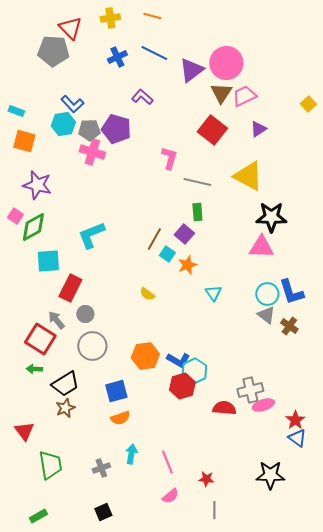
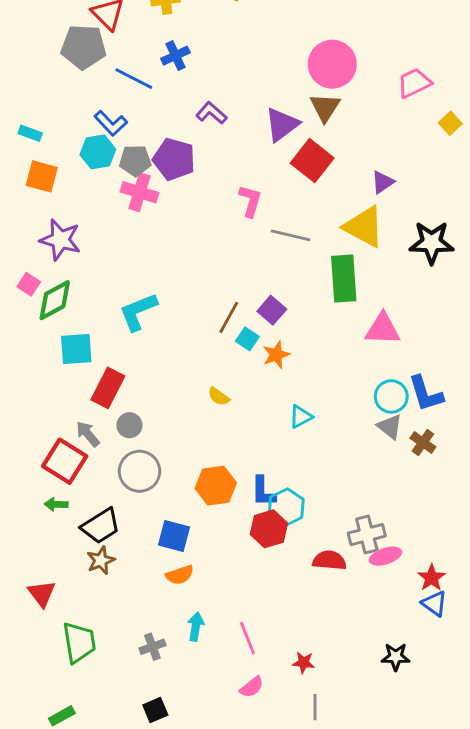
blue line: (154, 53) -> (134, 79), moved
purple triangle: (191, 70) -> (282, 125), moved
pink trapezoid: (244, 96) -> (414, 83), moved
purple triangle: (258, 129) -> (383, 182), moved
green rectangle: (197, 212) -> (344, 279), moved, size x1.8
black star: (271, 217) -> (432, 243), moved
cyan triangle: (213, 293) -> (301, 417), moved, turned 36
blue L-shape: (178, 360) -> (263, 491), turned 60
blue square: (116, 391) -> (174, 536), turned 30
black star: (270, 475) -> (396, 657), size x0.7

